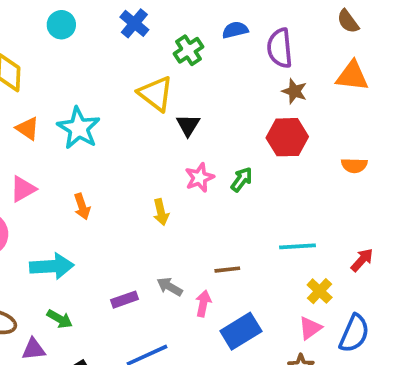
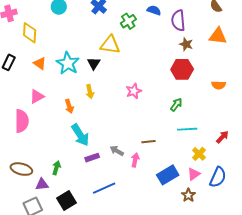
blue semicircle: (235, 30) -> (154, 10), turned 32
yellow triangle: (156, 94) -> (110, 45), turned -30
black triangle: (188, 125) -> (94, 63), moved
green arrow: (242, 179) -> (176, 105), moved
yellow arrow: (161, 212) -> (90, 92), moved
cyan arrow: (52, 266) -> (80, 135), moved, turned 60
green arrow: (60, 319) -> (56, 168), turned -104
blue rectangle: (241, 331) -> (168, 175), moved

